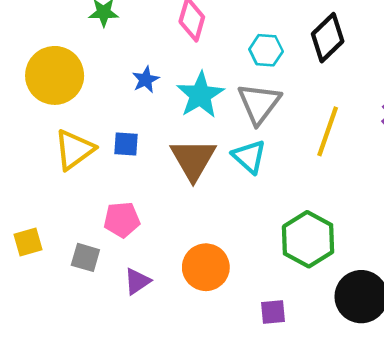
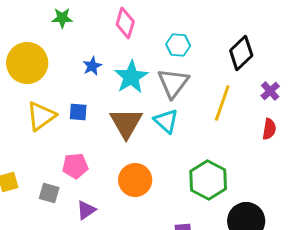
black diamond: (328, 38) -> (241, 53), moved
orange circle: (206, 267) -> (135, 180), moved

